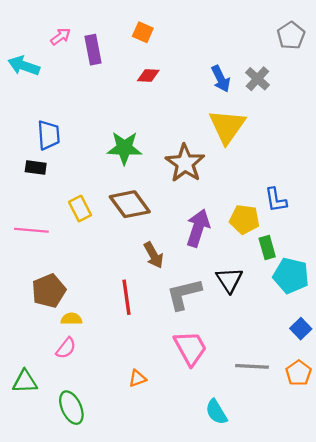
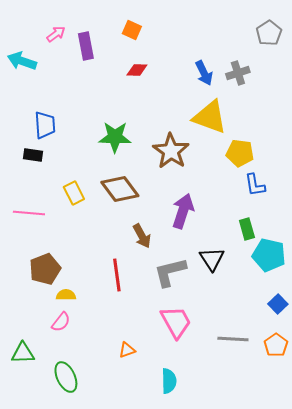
gray cross: (257, 79) -> (238, 73), turned 30
yellow triangle: (227, 126) -> (210, 117), turned -45
yellow pentagon: (244, 219) -> (240, 153), moved
cyan semicircle: (216, 412) -> (169, 381), moved, turned -150

